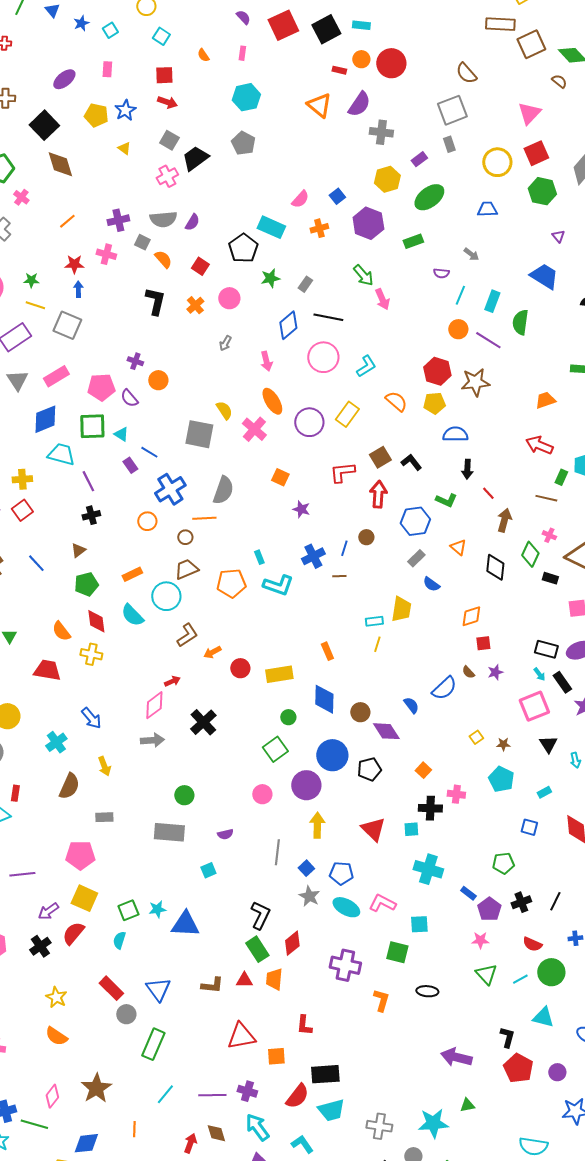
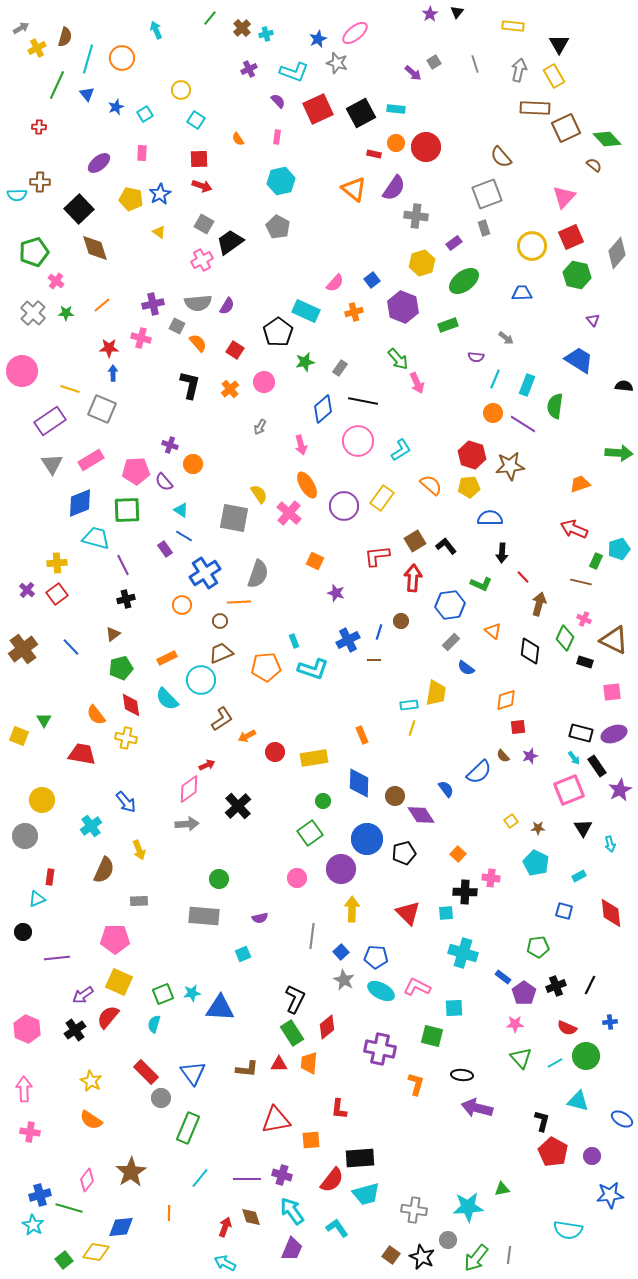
green star: (31, 280) -> (66, 313), moved
cyan triangle: (121, 434) -> (181, 510), moved
purple arrow: (456, 1057) -> (477, 1108), moved

